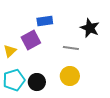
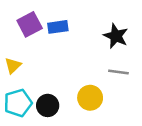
purple square: (31, 40) -> (30, 24), moved
gray line: (71, 48) -> (118, 72), moved

